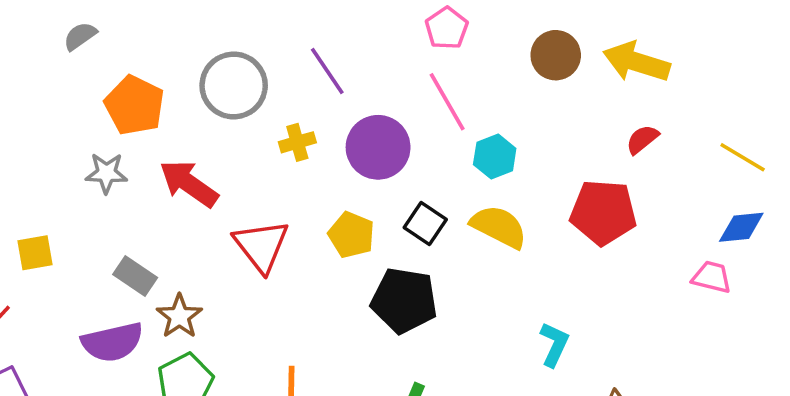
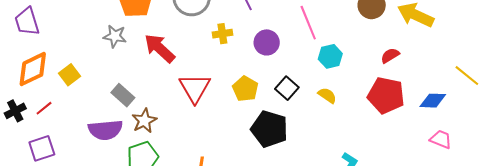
red semicircle: (642, 139) -> (390, 56), moved
purple circle: (378, 147) -> (267, 42), size x0.7
yellow semicircle: (499, 227) -> (327, 95), size x0.6
blue diamond: (741, 227) -> (433, 101), moved
yellow square: (35, 253) -> (69, 75), turned -35

